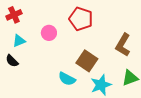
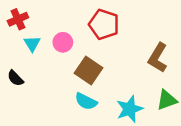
cyan triangle: (19, 41) -> (32, 44), moved, turned -40
brown square: (87, 61) -> (89, 71), moved

